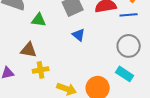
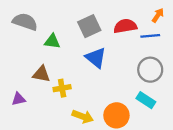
blue triangle: (79, 35) -> (96, 58), size x1.5
yellow cross: (41, 70) -> (62, 88), moved

